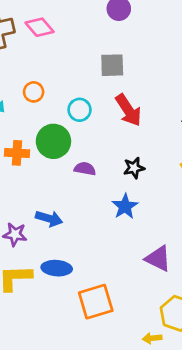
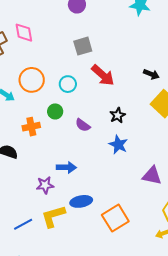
pink diamond: (40, 27) -> (24, 33), turned 45
orange circle: (34, 92) -> (32, 80), size x1.6
green circle: (53, 141) -> (55, 111), size x0.6
purple semicircle: (85, 169) -> (83, 125), turned -140

